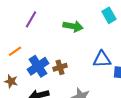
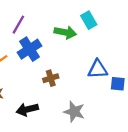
cyan rectangle: (109, 15) -> (89, 20), moved
blue cross: (38, 66) -> (30, 49), moved

